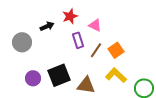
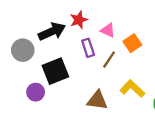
black arrow: (47, 26) -> (52, 31), size x1.6
orange square: (116, 50) -> (132, 43), moved
black square: (59, 75) -> (55, 71), moved

